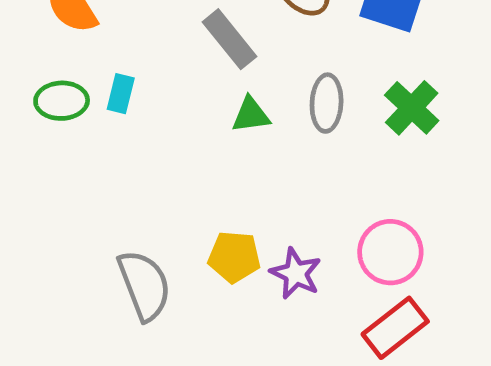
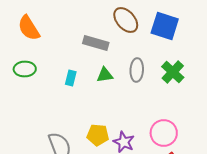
gray rectangle: (230, 39) -> (96, 43), turned -35
cyan rectangle: (121, 94) -> (71, 78), moved

